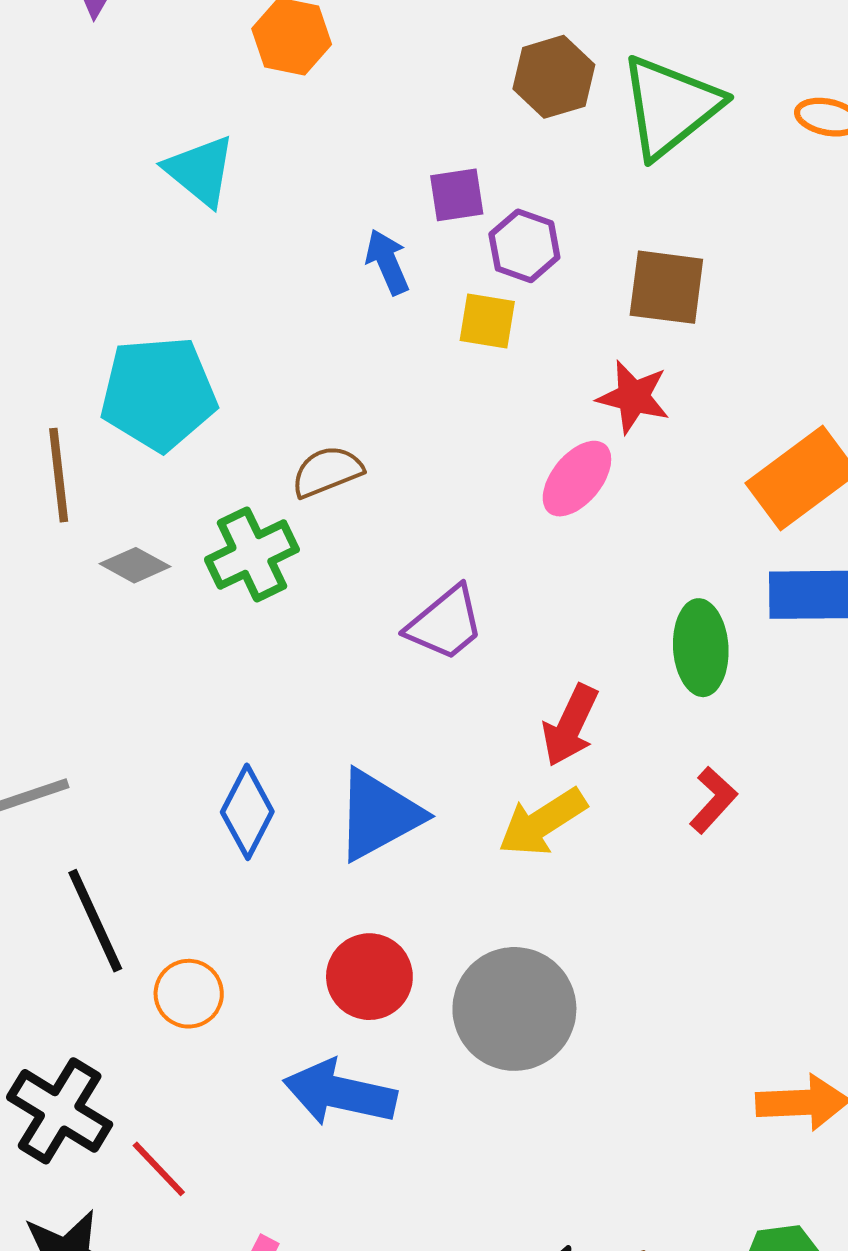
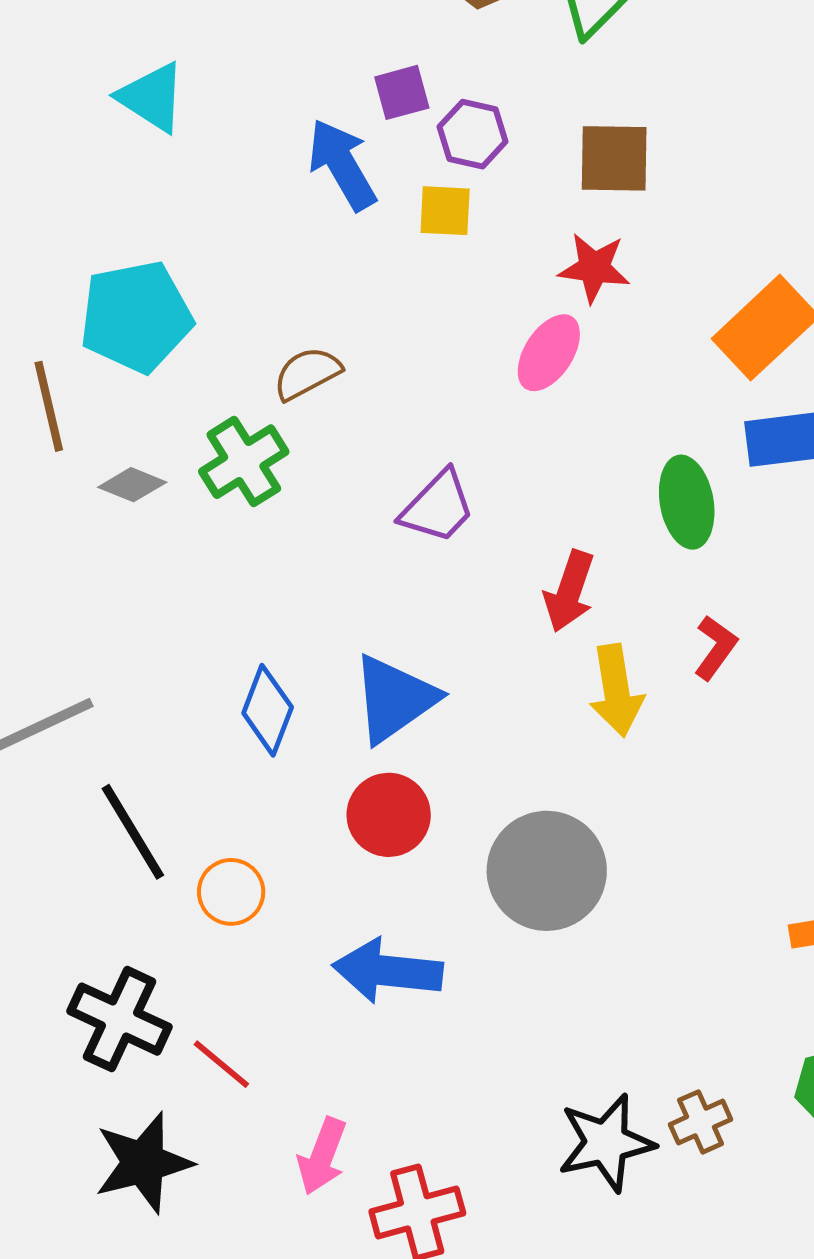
blue arrow: (387, 262) -> (342, 165), size x1.5
yellow arrow: (542, 822) -> (616, 690), moved, turned -60
red circle: (369, 977) -> (389, 815), moved

